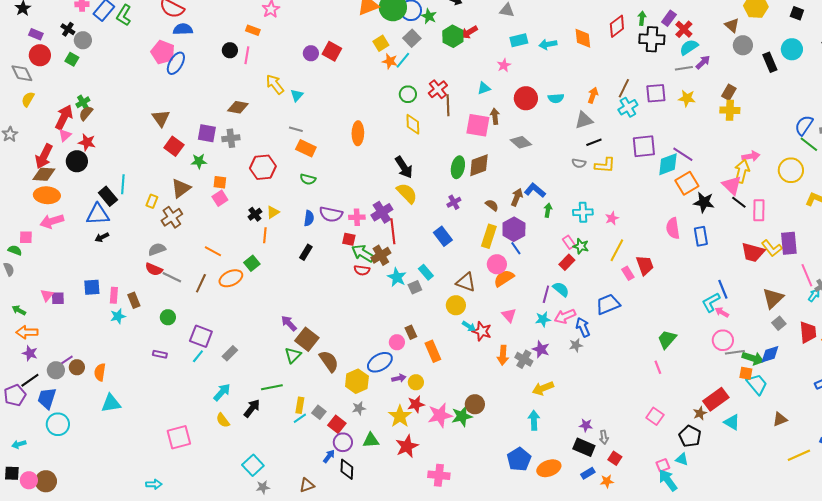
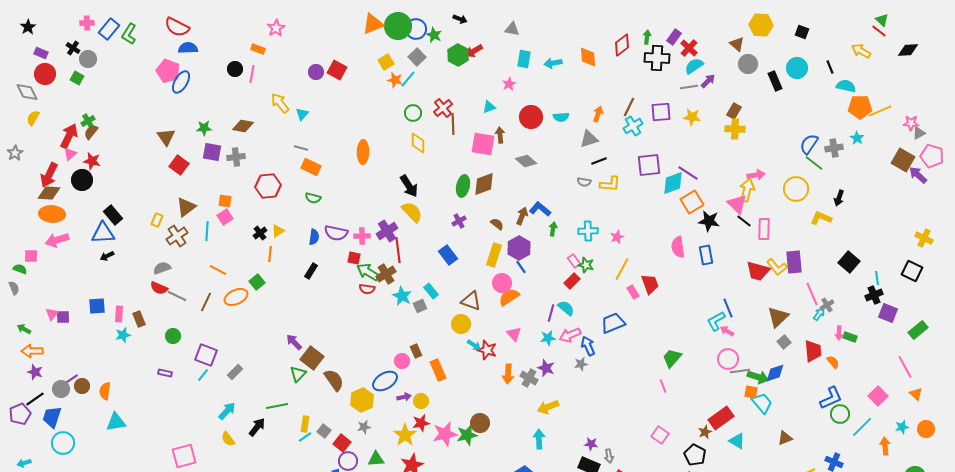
cyan rectangle: (519, 40) -> (524, 59), turned -66
green star: (199, 161) -> (204, 128), moved
cyan line: (123, 184) -> (207, 231), moved

